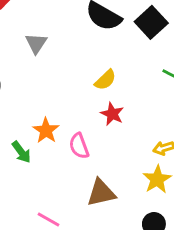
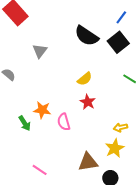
orange star: (46, 131) -> (42, 110), turned -30
brown triangle: (101, 193) -> (88, 162), moved

